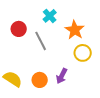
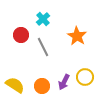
cyan cross: (50, 16) -> (43, 19), moved
yellow circle: (83, 53) -> (85, 77), moved

